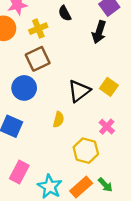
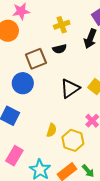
black semicircle: (65, 13) -> (60, 49), moved, turned -80
yellow cross: (38, 29) -> (62, 25), moved
yellow semicircle: (58, 120) -> (52, 130), moved

